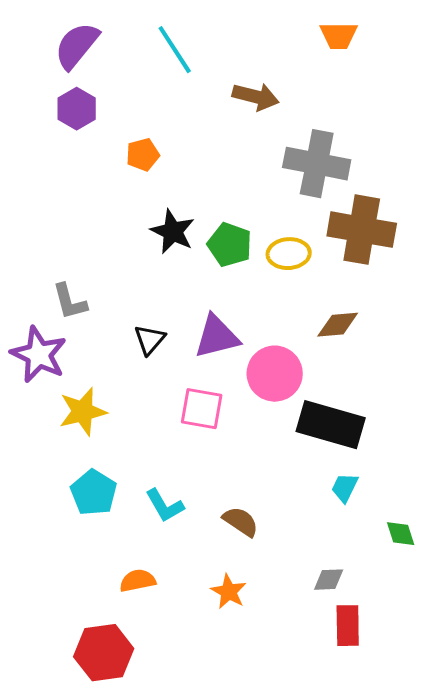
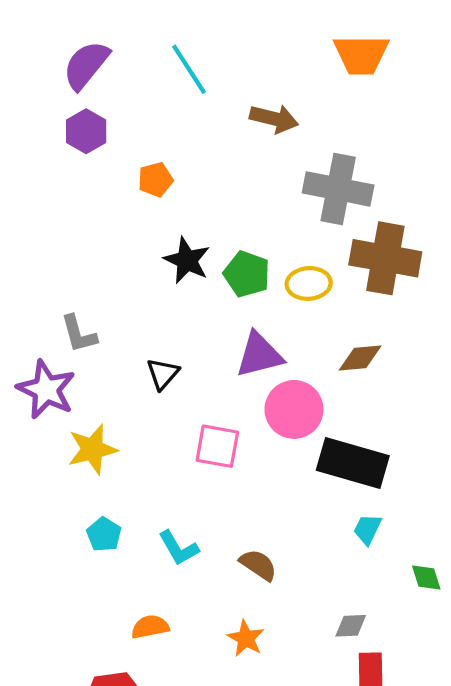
orange trapezoid: (339, 36) -> (361, 55), size x1.4
purple triangle: (217, 337) -> (259, 355), moved
cyan pentagon: (94, 493) -> (104, 534), size x0.7

